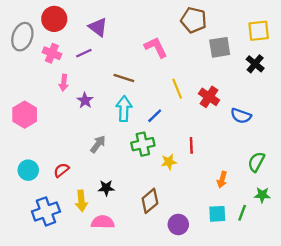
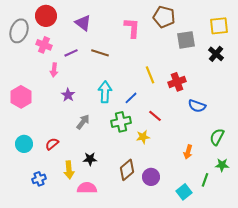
pink L-shape: (156, 47) -> (132, 28), moved, turned 30
purple line: (84, 53) -> (71, 53), moved
brown line: (124, 78) -> (100, 53), moved
red cross: (209, 97) -> (177, 82), turned 36
purple star: (85, 100) -> (68, 95), moved
blue semicircle: (241, 116) -> (197, 106), moved
red line: (191, 145) -> (155, 116), moved, turned -48
blue cross: (46, 211) -> (39, 179), size x0.6
cyan square: (217, 214) -> (184, 192), moved, turned -35
purple circle: (178, 224) -> (151, 177), moved

